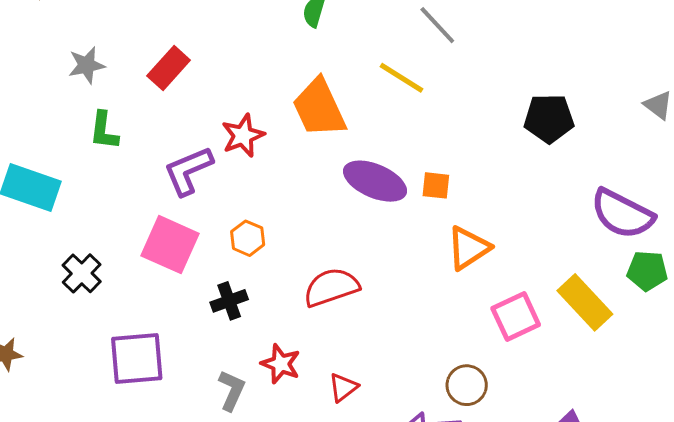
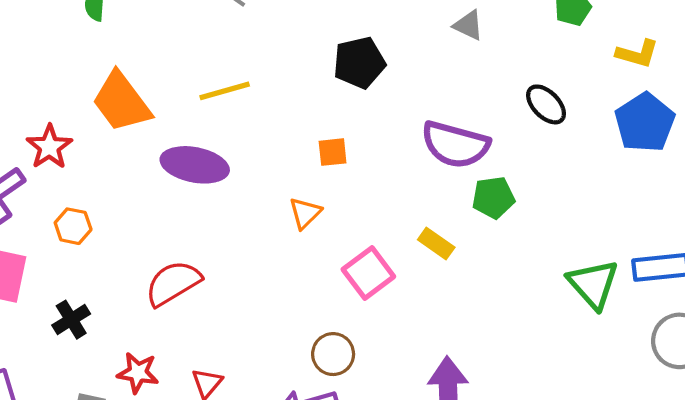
yellow line: (401, 78) -> (225, 91), moved, turned -36
orange square: (436, 185) -> (333, 152), moved
orange hexagon: (248, 238) -> (73, 226), moved
orange triangle: (468, 248) -> (305, 213), size x0.7
yellow rectangle: (585, 302) -> (436, 243), size x0.6

